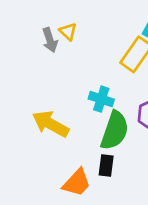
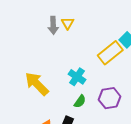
green semicircle: (115, 131) -> (80, 101), size x0.5

